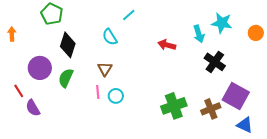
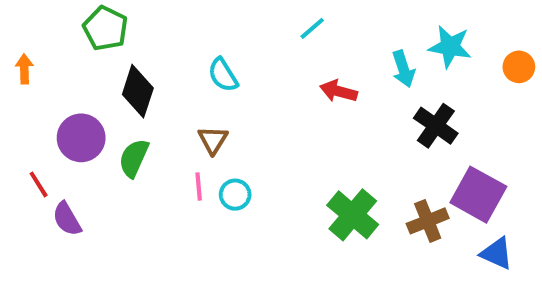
cyan line: (129, 15) -> (312, 28), moved
green cross: (174, 106) -> (353, 215), turned -30

